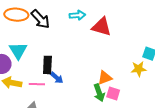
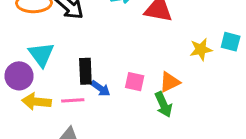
yellow star: (139, 69) -> (201, 49), moved
pink square: (113, 93) -> (135, 82), moved

